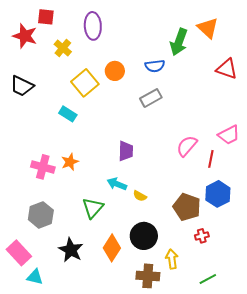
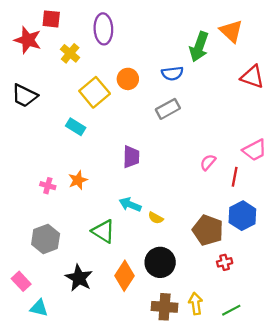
pink semicircle: (187, 146) -> (208, 162), size x0.7
purple trapezoid: (126, 151) -> (131, 157), moved
pink cross: (43, 167) -> (48, 186), size x0.6
green triangle: (93, 208) -> (103, 231), turned -40
pink rectangle: (19, 253) -> (21, 281), size x0.7
yellow arrow: (172, 259) -> (196, 304), moved

